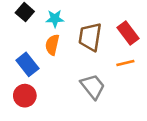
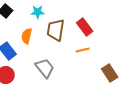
cyan star: (55, 19) -> (38, 12), moved
gray trapezoid: (93, 87) -> (45, 68), moved

